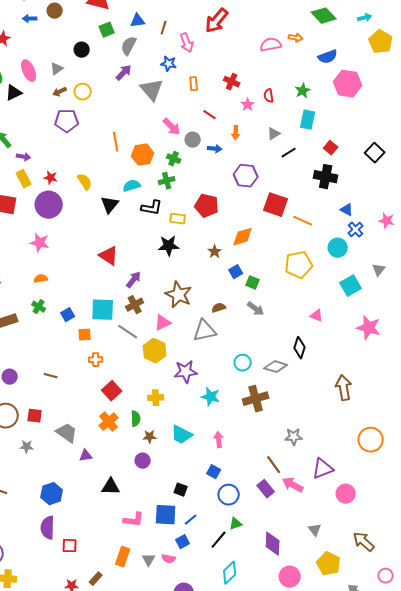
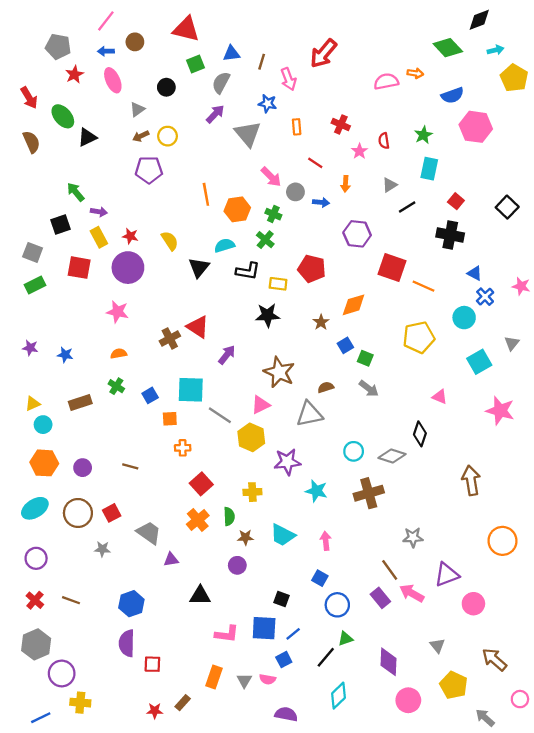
pink ellipse: (29, 71) -> (113, 80), moved
green cross: (167, 181) -> (265, 240), turned -35
brown cross: (135, 305) -> (170, 338), moved
red square: (35, 416) -> (112, 513), turned -35

